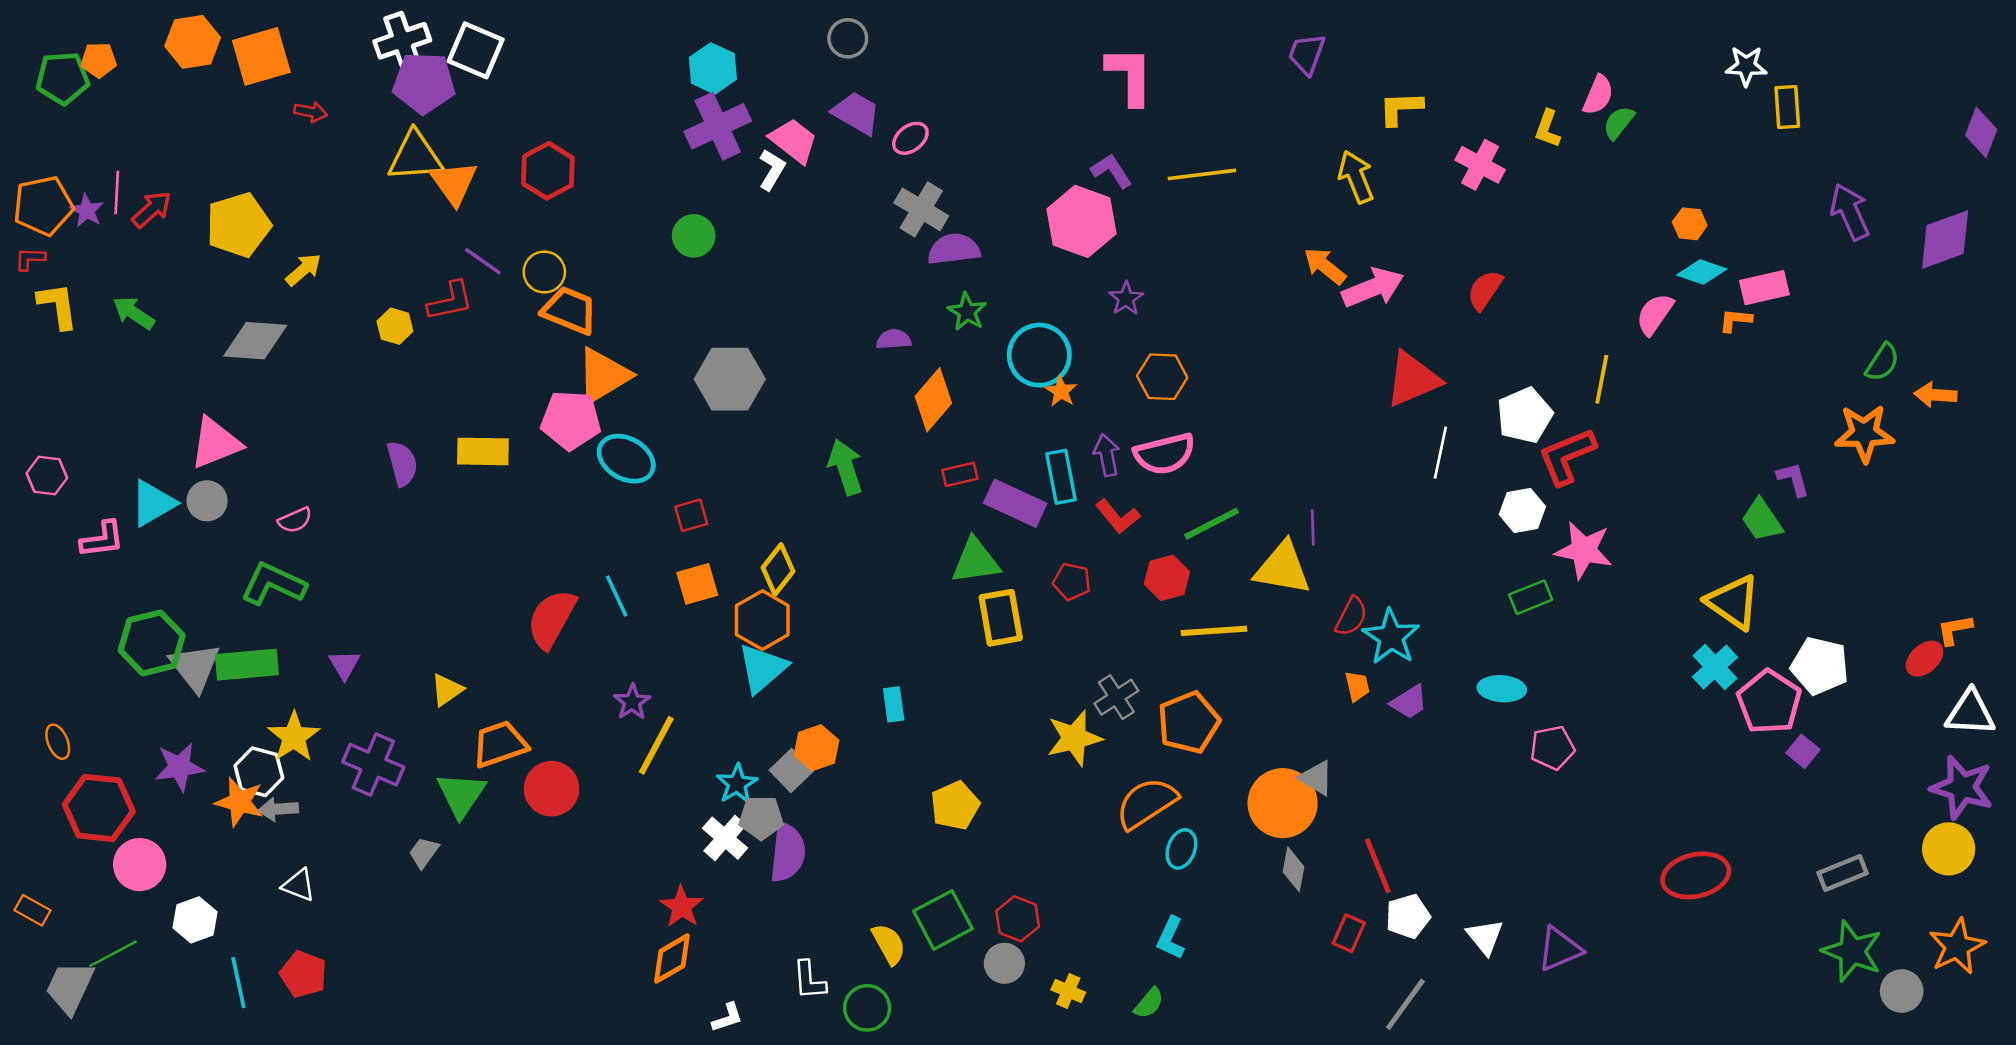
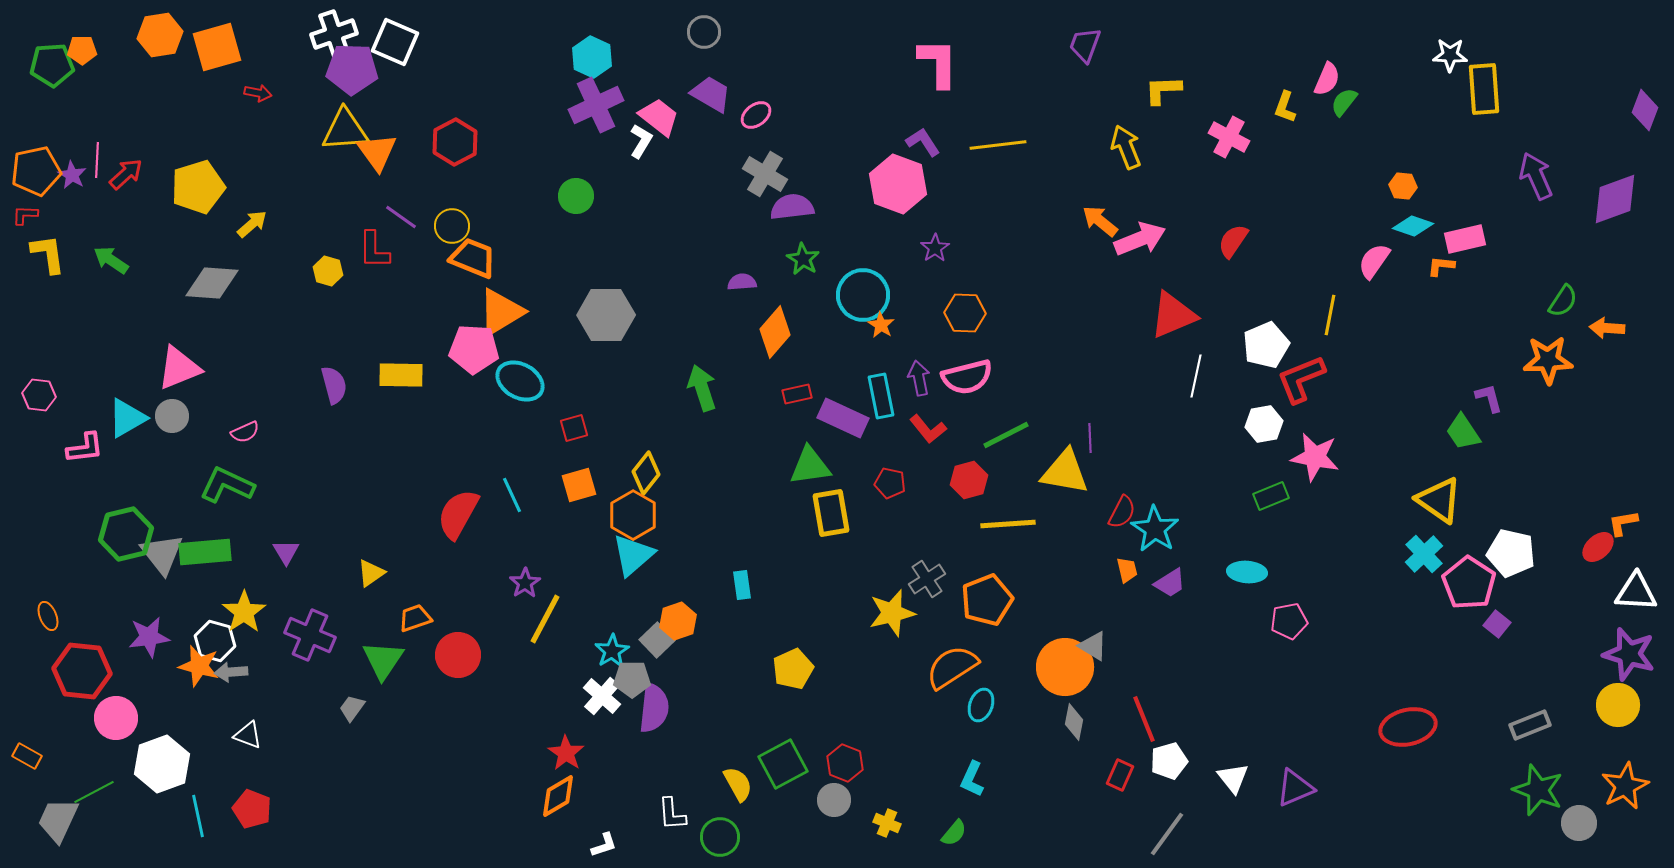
yellow rectangle: (1787, 107) -> (1484, 89), size x1.4
red L-shape: (450, 301) -> (374, 250), turned 102
orange trapezoid: (500, 744) -> (415, 618), size x0.7
white hexagon: (195, 920) -> (162, 764), size x1.5

